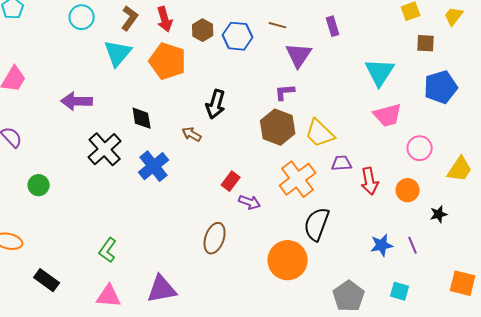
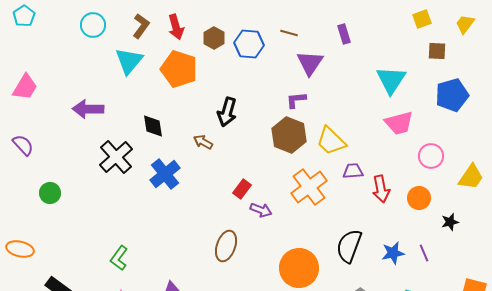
black semicircle: (317, 224) -> (349, 246), moved

